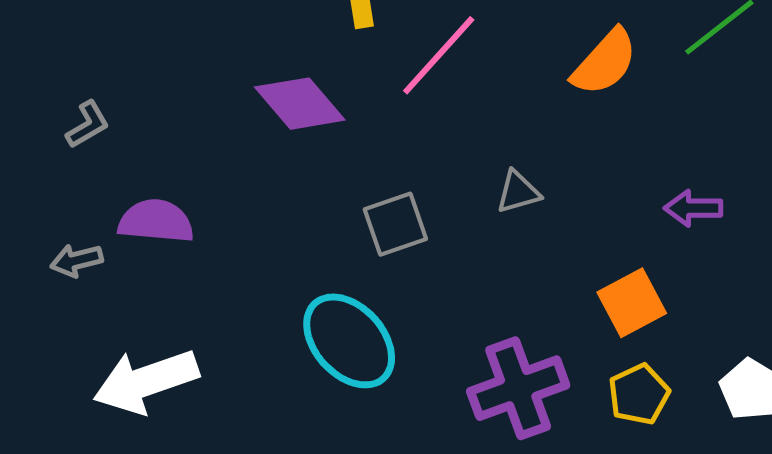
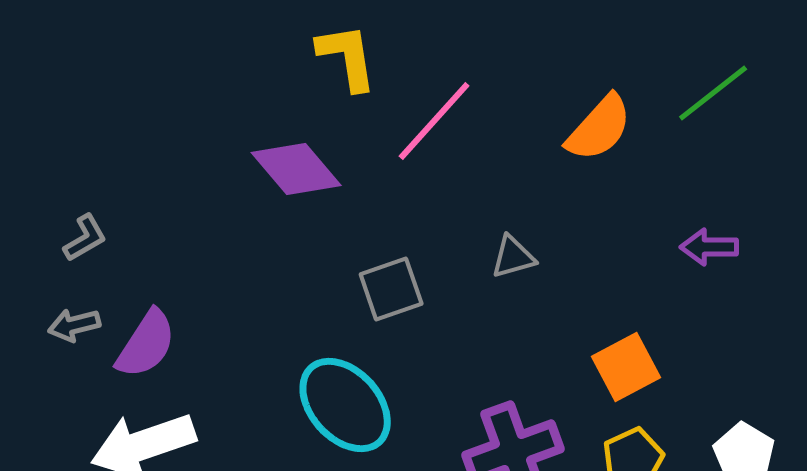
gray L-shape: (88, 125) -> (85, 238), moved
purple arrow: (693, 208) -> (709, 247), moved
purple semicircle: (156, 221) -> (146, 344), moved, turned 118

